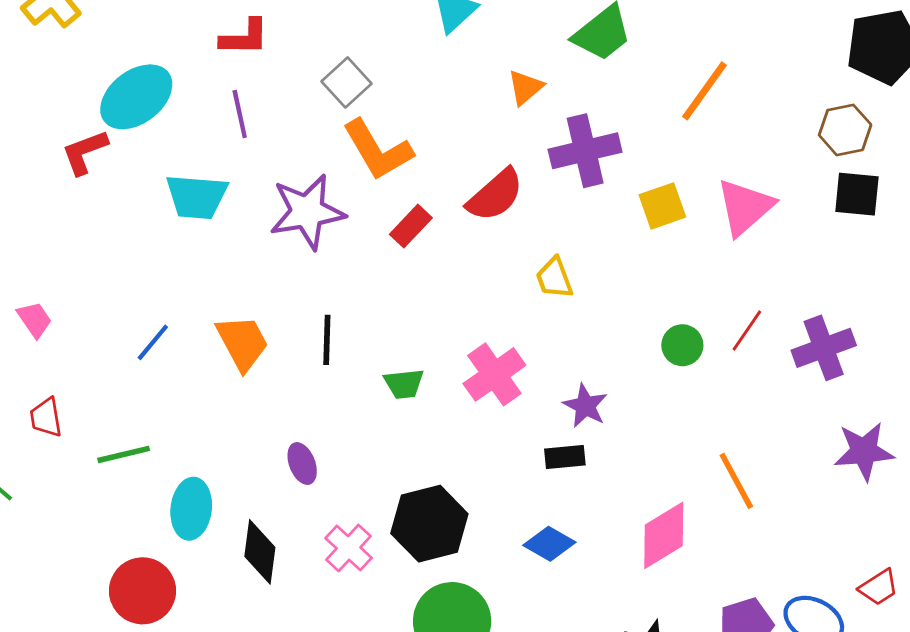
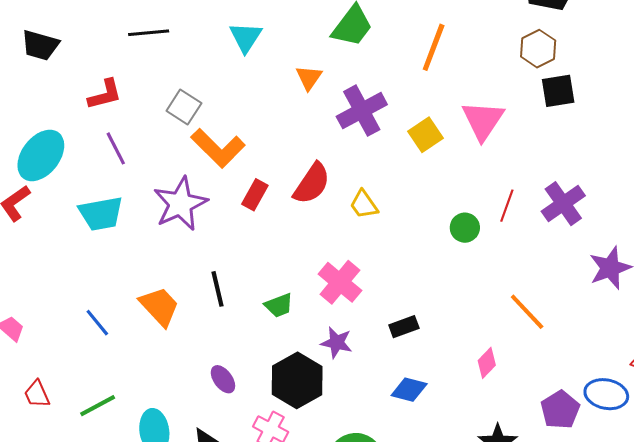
red semicircle: (495, 195) -> (312, 184), moved
blue line: (153, 342) -> (97, 323), turned -64
purple star: (585, 406) -> (337, 343), moved
black hexagon: (429, 524) -> (297, 380), moved
pink diamond: (664, 535) -> (487, 363), size x0.6

